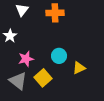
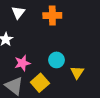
yellow triangle: (79, 68) -> (77, 72), turned -32

